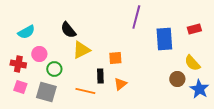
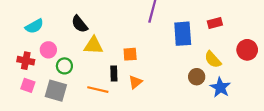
yellow triangle: (81, 50) -> (93, 46), turned 30

